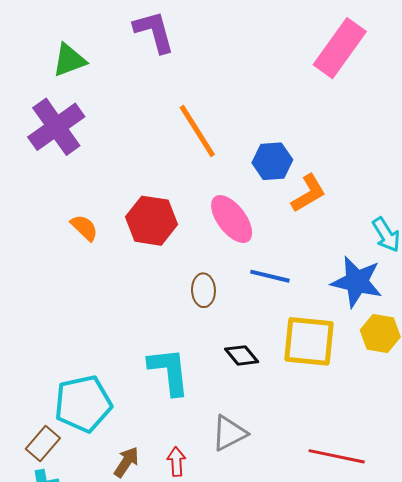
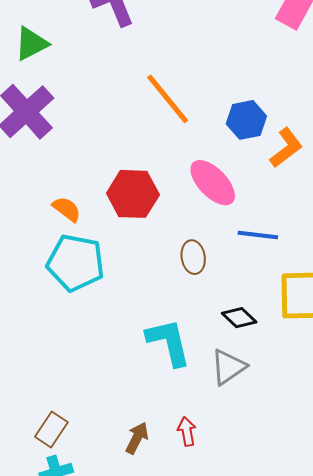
cyan pentagon: (83, 404) -> (76, 263), moved, turned 30
gray triangle: (229, 433) -> (228, 367), moved

